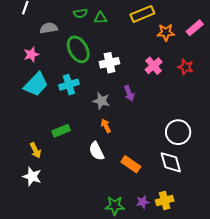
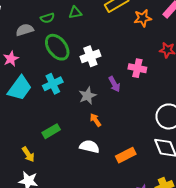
green semicircle: (80, 13) -> (47, 18), moved
pink cross: (154, 66) -> (137, 68), moved, turned -30
gray star: (101, 101) -> (87, 96), turned -30
white semicircle: (96, 151) -> (89, 147), turned 138
orange rectangle: (131, 164) -> (126, 155), turned -54

